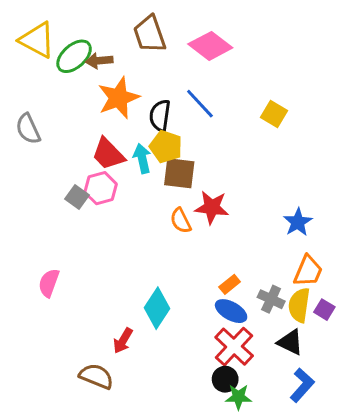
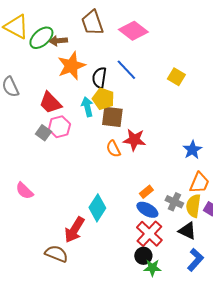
red trapezoid: (108, 154) -> (50, 103), moved
pink semicircle: (49, 283) -> (24, 191), turned -66
red arrow: (123, 341) -> (74, 230), size x1.5

